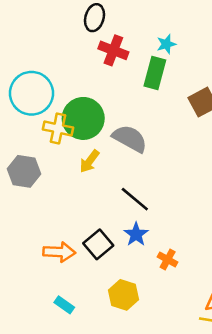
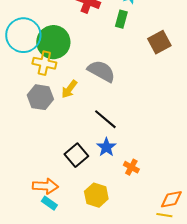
green rectangle: (155, 73) -> (121, 19), size x0.7
green circle: (83, 118) -> (53, 42), moved
gray hexagon: (24, 171) -> (40, 97), moved
orange arrow: (59, 252) -> (45, 186), moved

